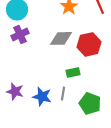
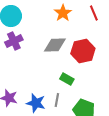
green rectangle: (73, 72) -> (67, 79), turned 40

